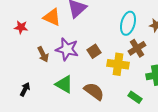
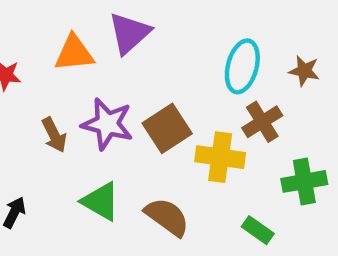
orange triangle: (52, 17) -> (74, 53), turned -30
brown square: (94, 51) -> (167, 128), size x1.5

